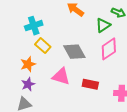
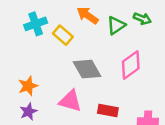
green triangle: (103, 25) -> (116, 25), moved
cyan cross: (34, 26) -> (36, 24), moved
yellow rectangle: (43, 46) -> (63, 35), moved

